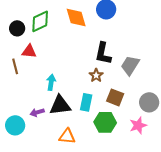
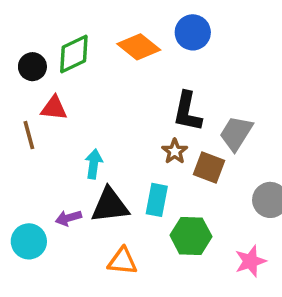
orange diamond: (76, 17) -> (139, 47), turned -35
brown square: (115, 97) -> (209, 168), moved
pink star: (138, 125) -> (250, 261), moved

